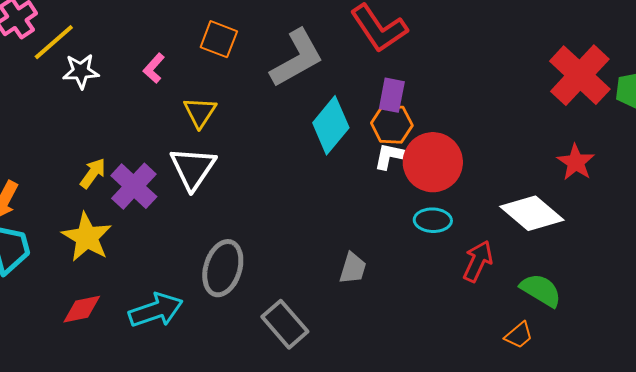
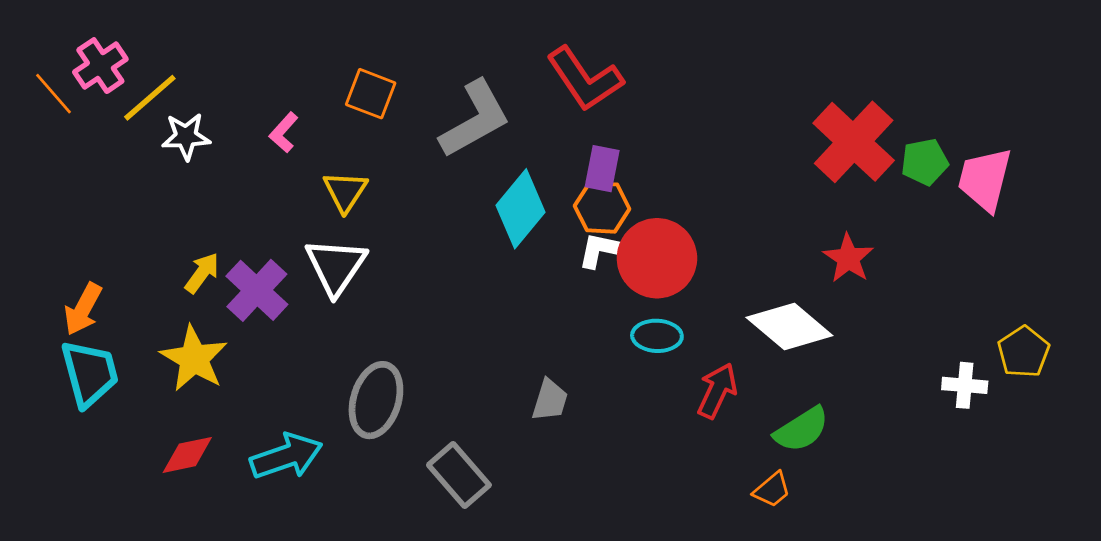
green semicircle: (541, 290) -> (801, 429), turned 117

